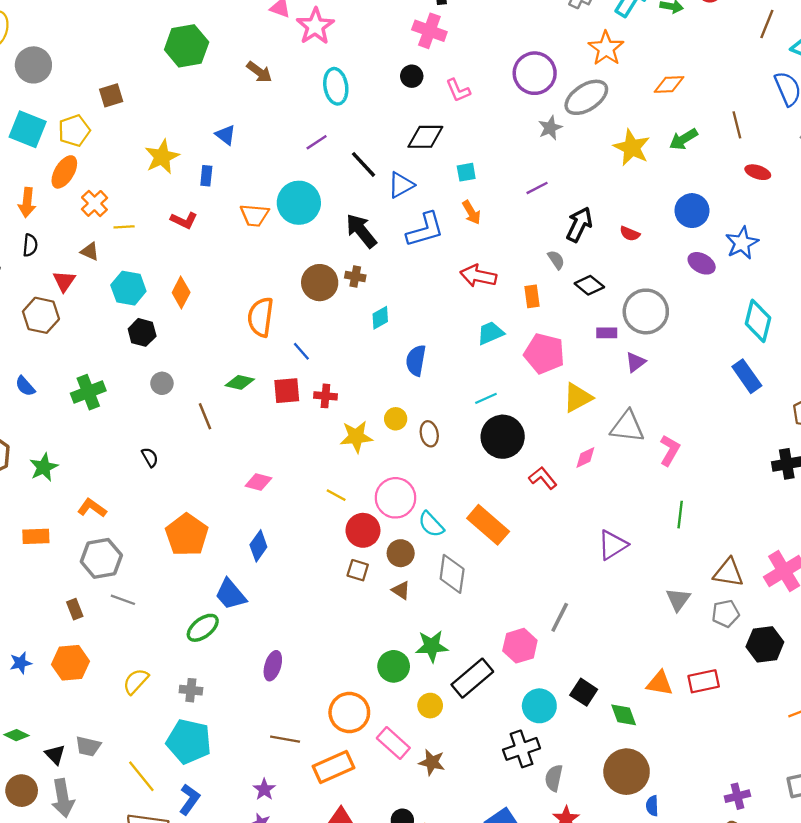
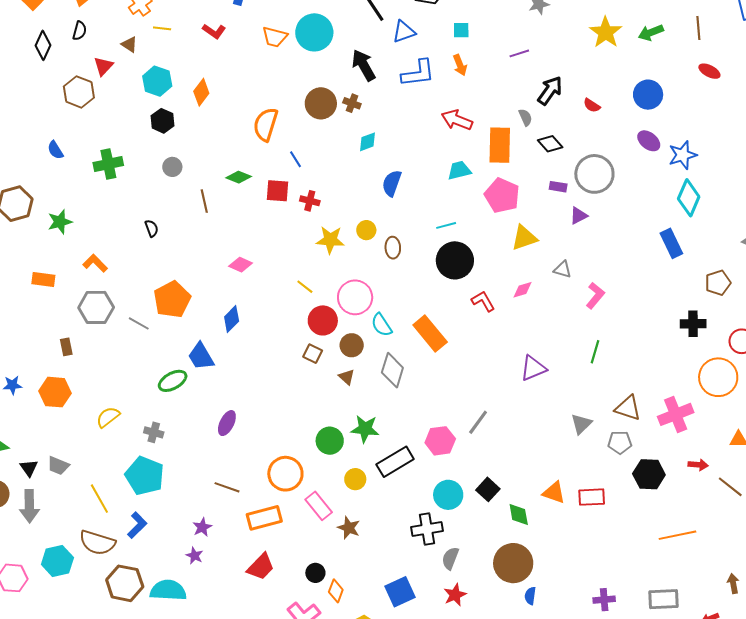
blue star: (742, 243) -> (683, 155), moved
orange rectangle: (532, 296) -> (500, 145), size x1.8
gray triangle: (627, 427) -> (563, 269), size x0.6
gray line: (123, 600) -> (139, 323), moved

